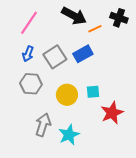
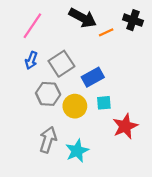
blue rectangle: (83, 54) -> (93, 77), moved
gray hexagon: (31, 84) -> (48, 94), moved

